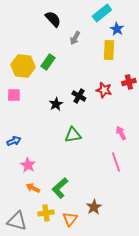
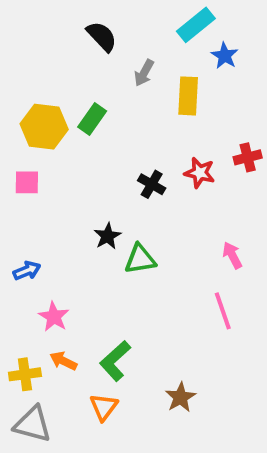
yellow rectangle: (109, 50) -> (188, 96), moved
black star: (56, 104) -> (108, 236), moved
yellow cross: (46, 213) -> (25, 374), moved
orange triangle: (70, 219) -> (104, 407), moved

